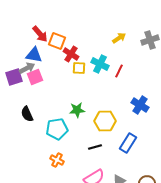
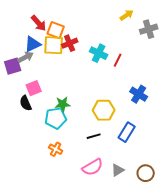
yellow arrow: (119, 38) -> (127, 15), moved
red cross: (71, 54) -> (70, 43), turned 35
blue triangle: (34, 55) -> (33, 44), turned -36
yellow square: (79, 68) -> (54, 45), moved, size x1.5
pink square: (35, 77) -> (34, 88), moved
green star: (77, 110) -> (63, 104), moved

